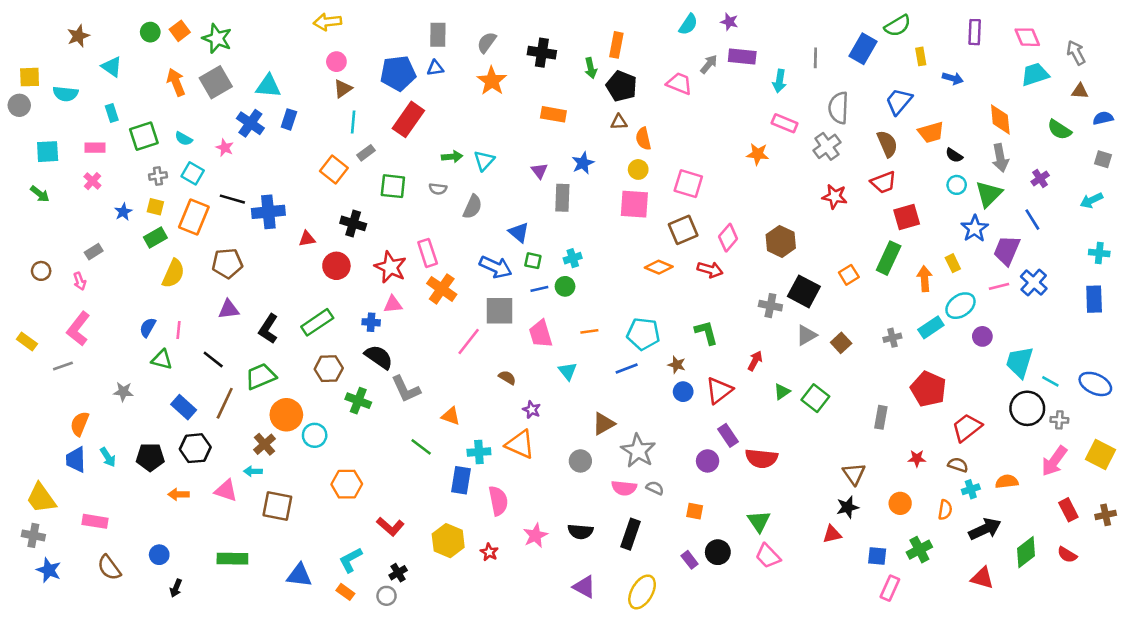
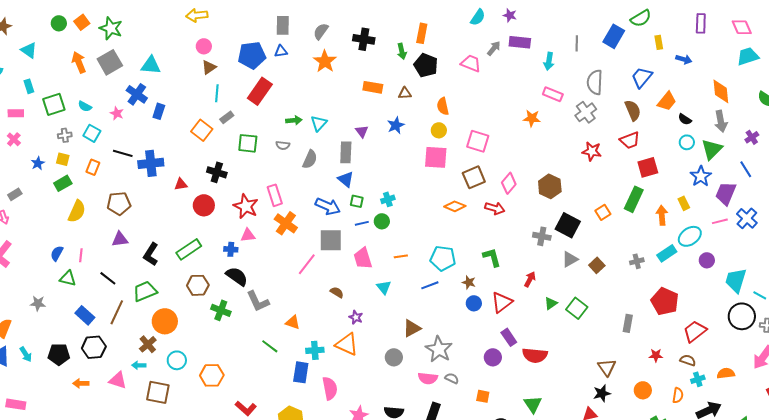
blue rectangle: (289, 119) -> (159, 111), moved
brown triangle: (619, 122) -> (405, 93), moved
orange trapezoid: (931, 132) -> (667, 101), turned -35
gray rectangle: (562, 198) -> (346, 152), moved
orange rectangle: (194, 217) -> (93, 167), size x0.6
cyan circle: (315, 435) -> (177, 360), moved

